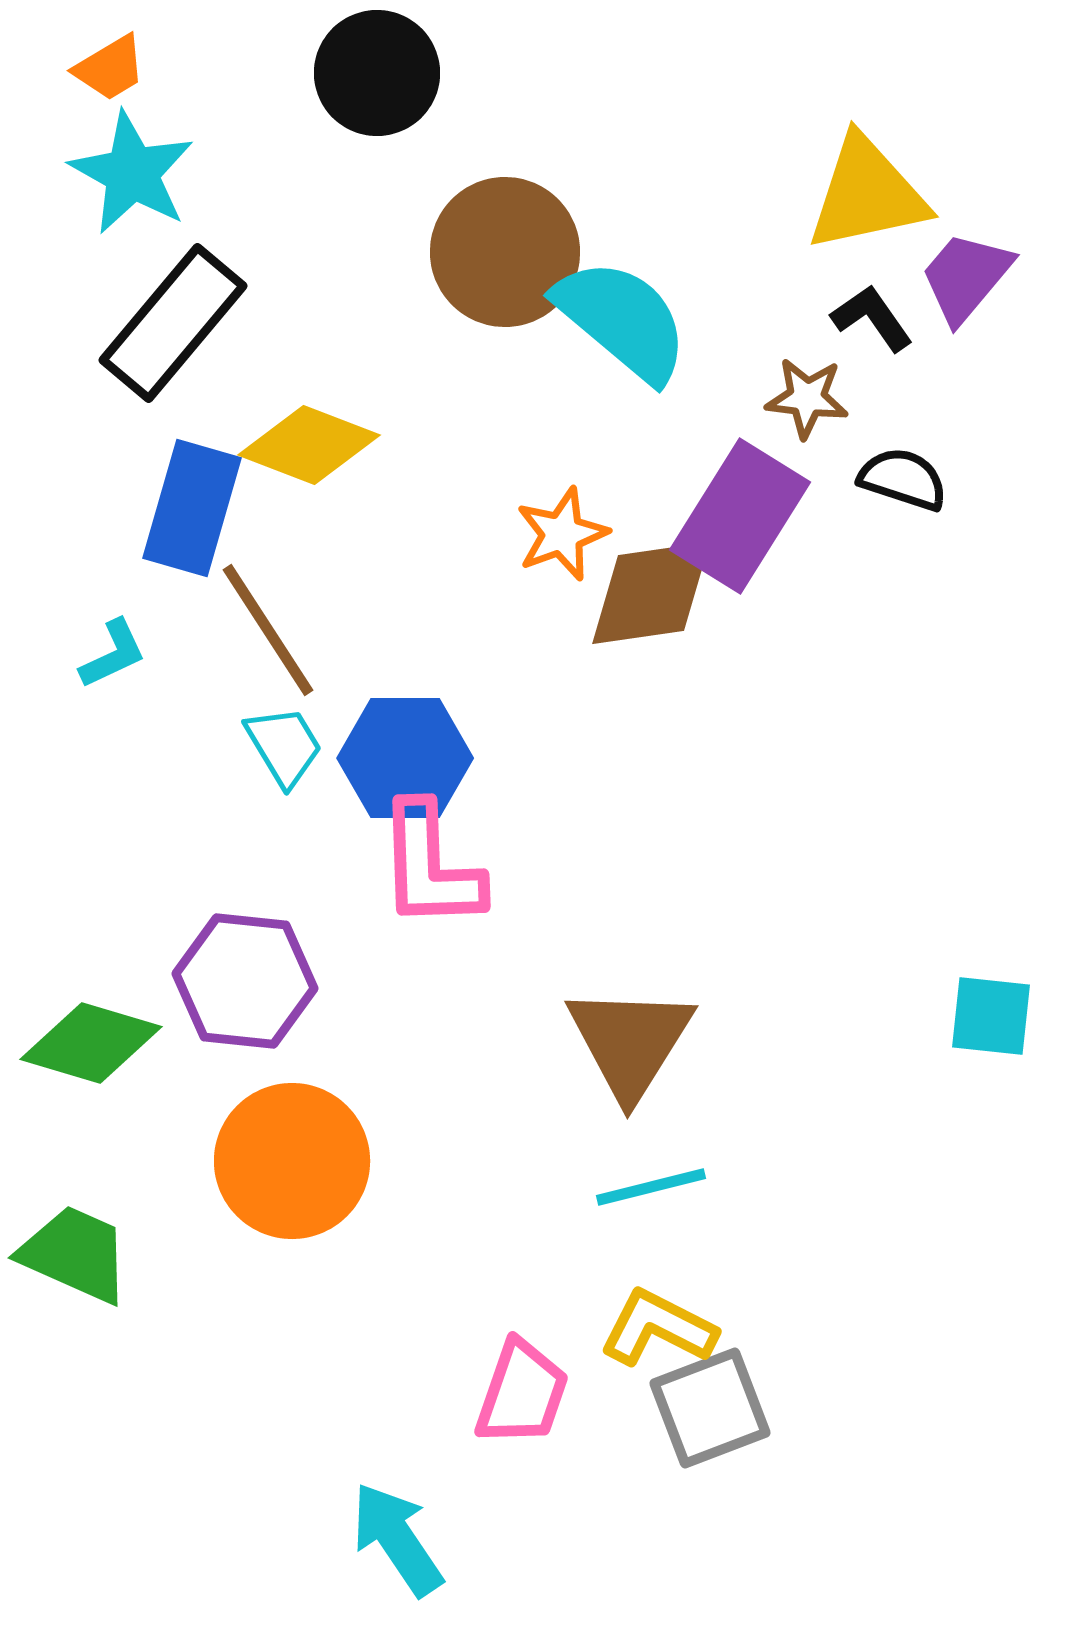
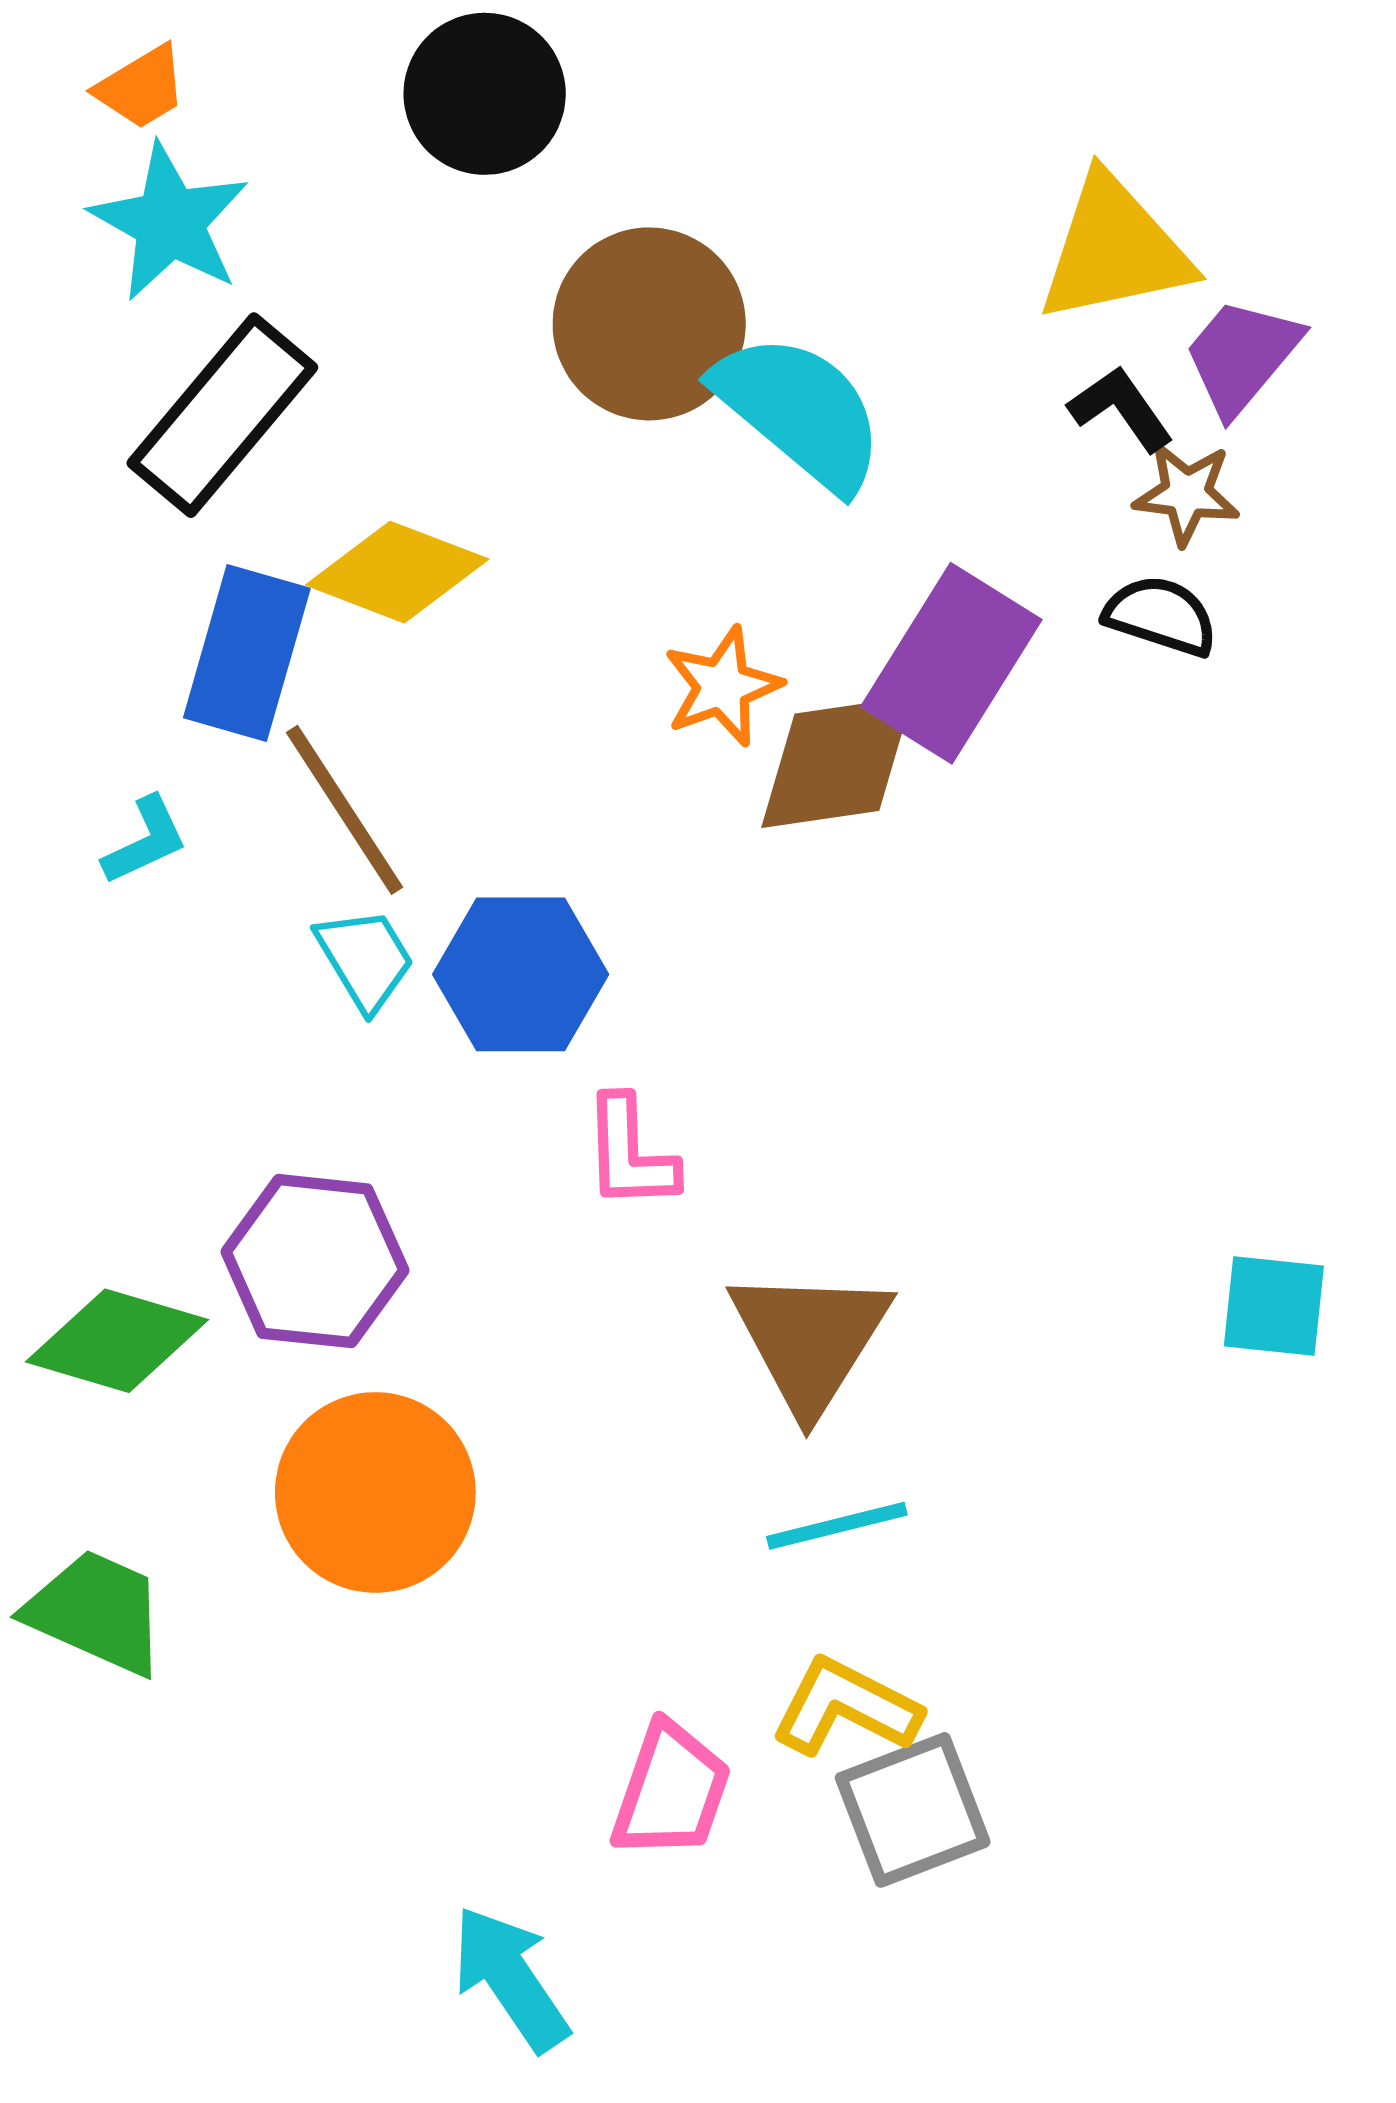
brown star: (807, 398) -> (1186, 494), moved
pink L-shape: (430, 866) -> (630, 1153), moved, size x0.7

